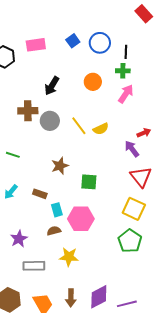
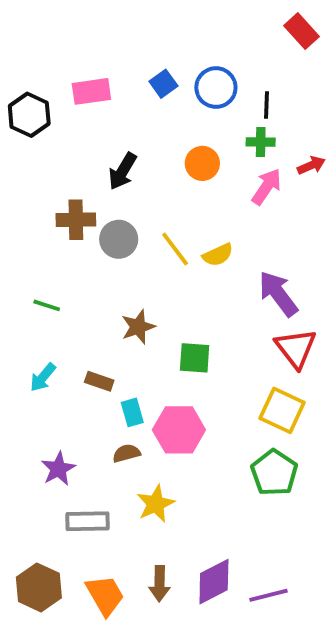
red arrow: (144, 133) -> (311, 165), moved
purple arrow: (132, 149) -> (278, 294), size x1.4
yellow star: (69, 257) -> (156, 504), turned -30

